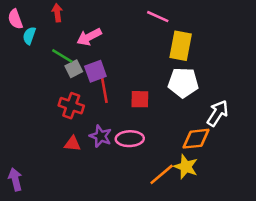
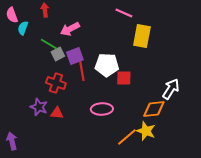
white pentagon: (183, 83) -> (107, 65), moved
red square: (140, 99) -> (124, 78), moved
purple star: (101, 136) -> (39, 107), moved

